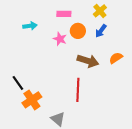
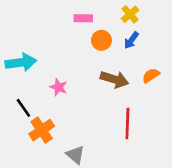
cyan arrow: (30, 26) -> (21, 62), moved, size x1.6
pink star: (60, 39) -> (59, 87), moved
red line: (78, 90) -> (127, 124), moved

